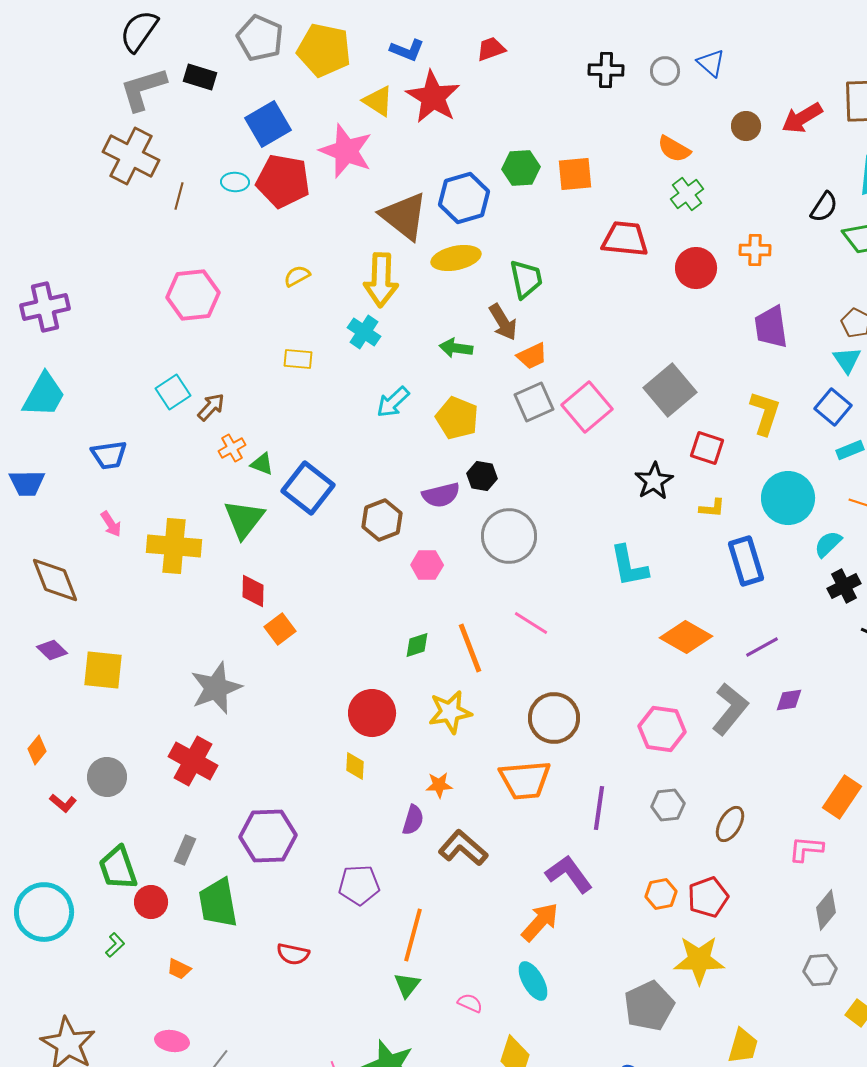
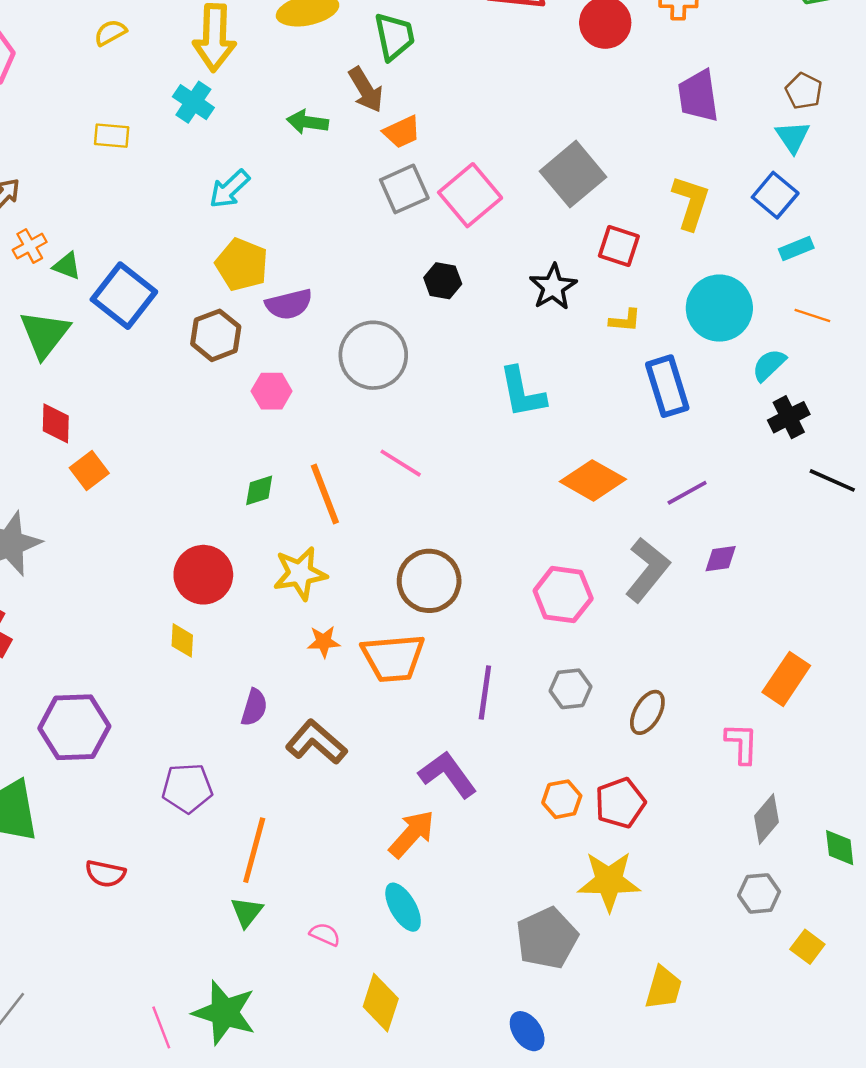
yellow pentagon: (457, 418) -> (242, 265), moved
black hexagon: (482, 476) -> (443, 281), moved
orange star: (439, 785) -> (324, 642), moved
pink L-shape: (806, 849) -> (742, 743), turned 87

